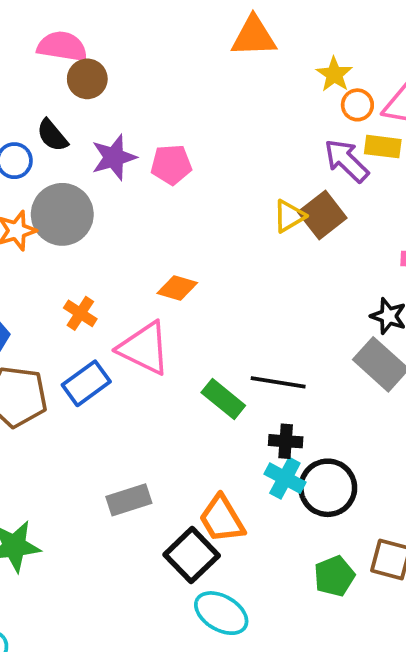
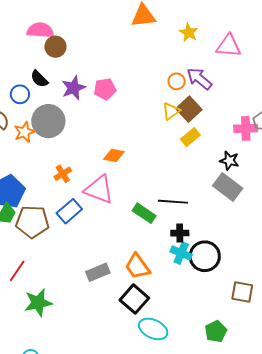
orange circle: (357, 105) -> (177, 81), moved
yellow rectangle: (383, 147) -> (190, 137), moved, turned -42
orange cross: (80, 313) -> (63, 174), turned 30
orange trapezoid: (222, 519) -> (137, 266), moved
green pentagon: (334, 576) -> (216, 331), moved

